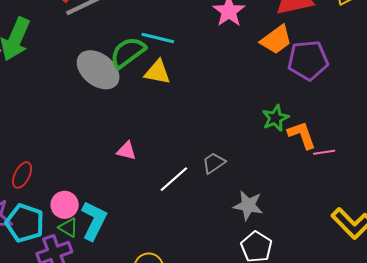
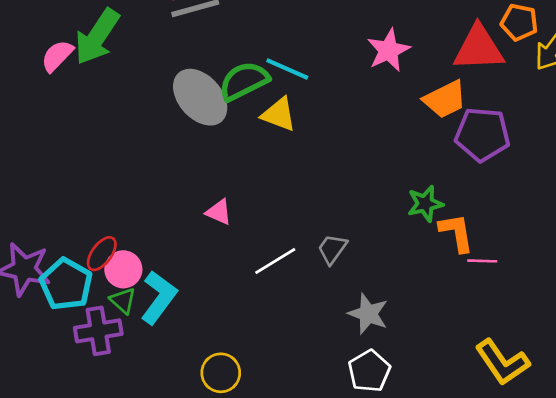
gray trapezoid: (214, 163) -> (332, 249), turned -30
red ellipse: (22, 175) -> (102, 254), moved

